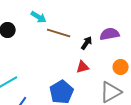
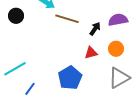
orange circle: (121, 67) -> (116, 49), moved

